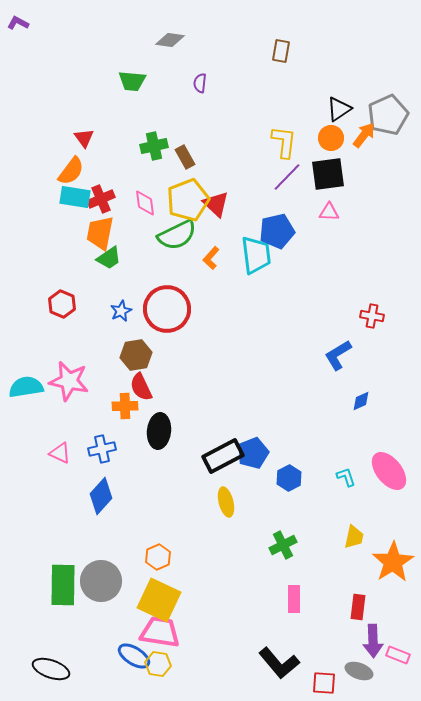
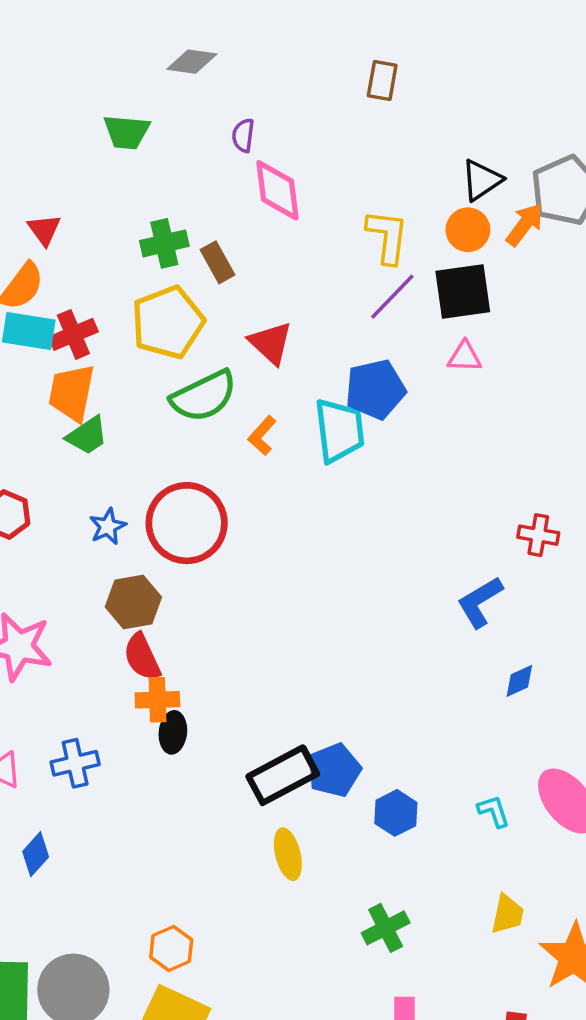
yellow pentagon: (188, 200) -> (168, 322), moved
pink diamond: (145, 203) -> (278, 190), moved, size x1.4
orange cross: (125, 406) -> (157, 700), moved
black ellipse: (159, 431) -> (173, 732), size x0.7
blue diamond: (101, 496) -> (36, 854), moved, size x0.7

